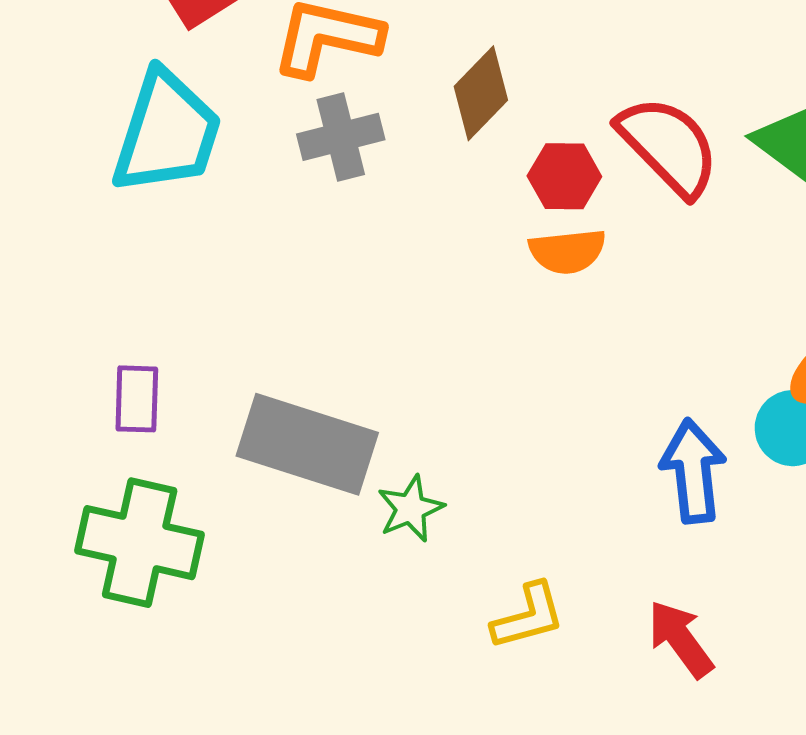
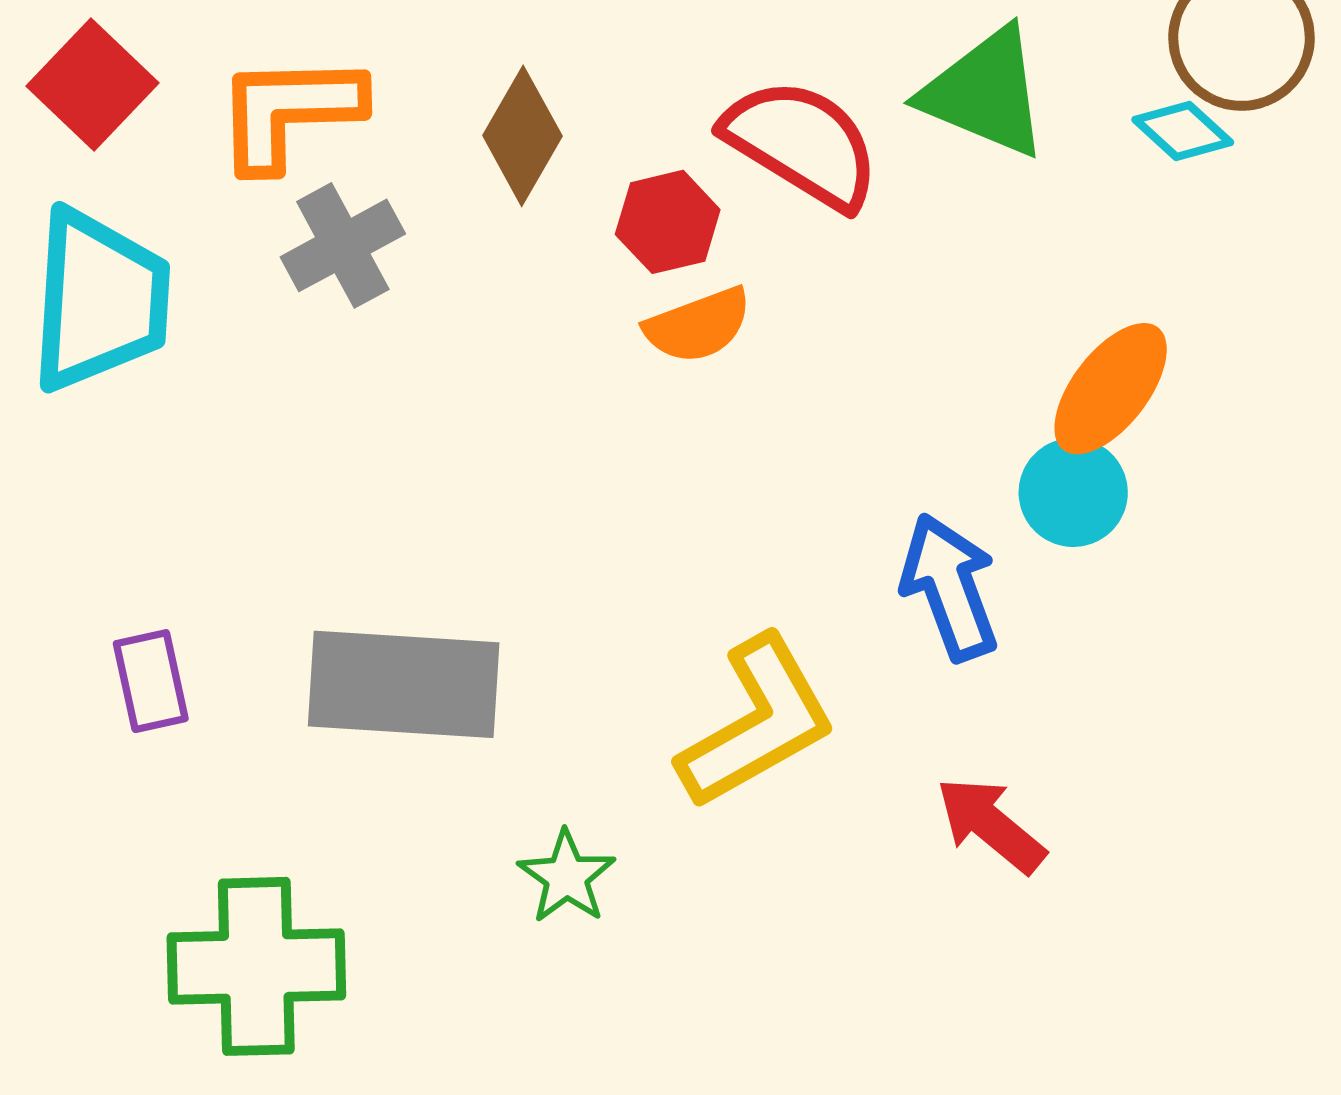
green star: (411, 509) -> (567, 877), moved
green cross: (140, 543) -> (256, 966), moved
yellow L-shape: (528, 616) -> (757, 723), moved, size x1.6

